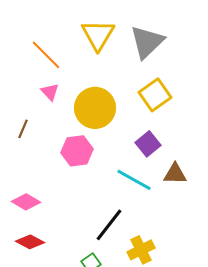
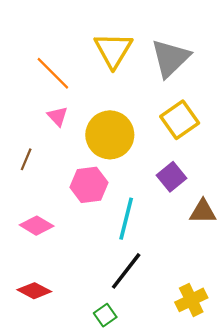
cyan line: (134, 180) -> (126, 219), moved, turned 75
pink diamond: (26, 202) -> (37, 226), moved
yellow cross: (141, 250) -> (191, 300), moved

